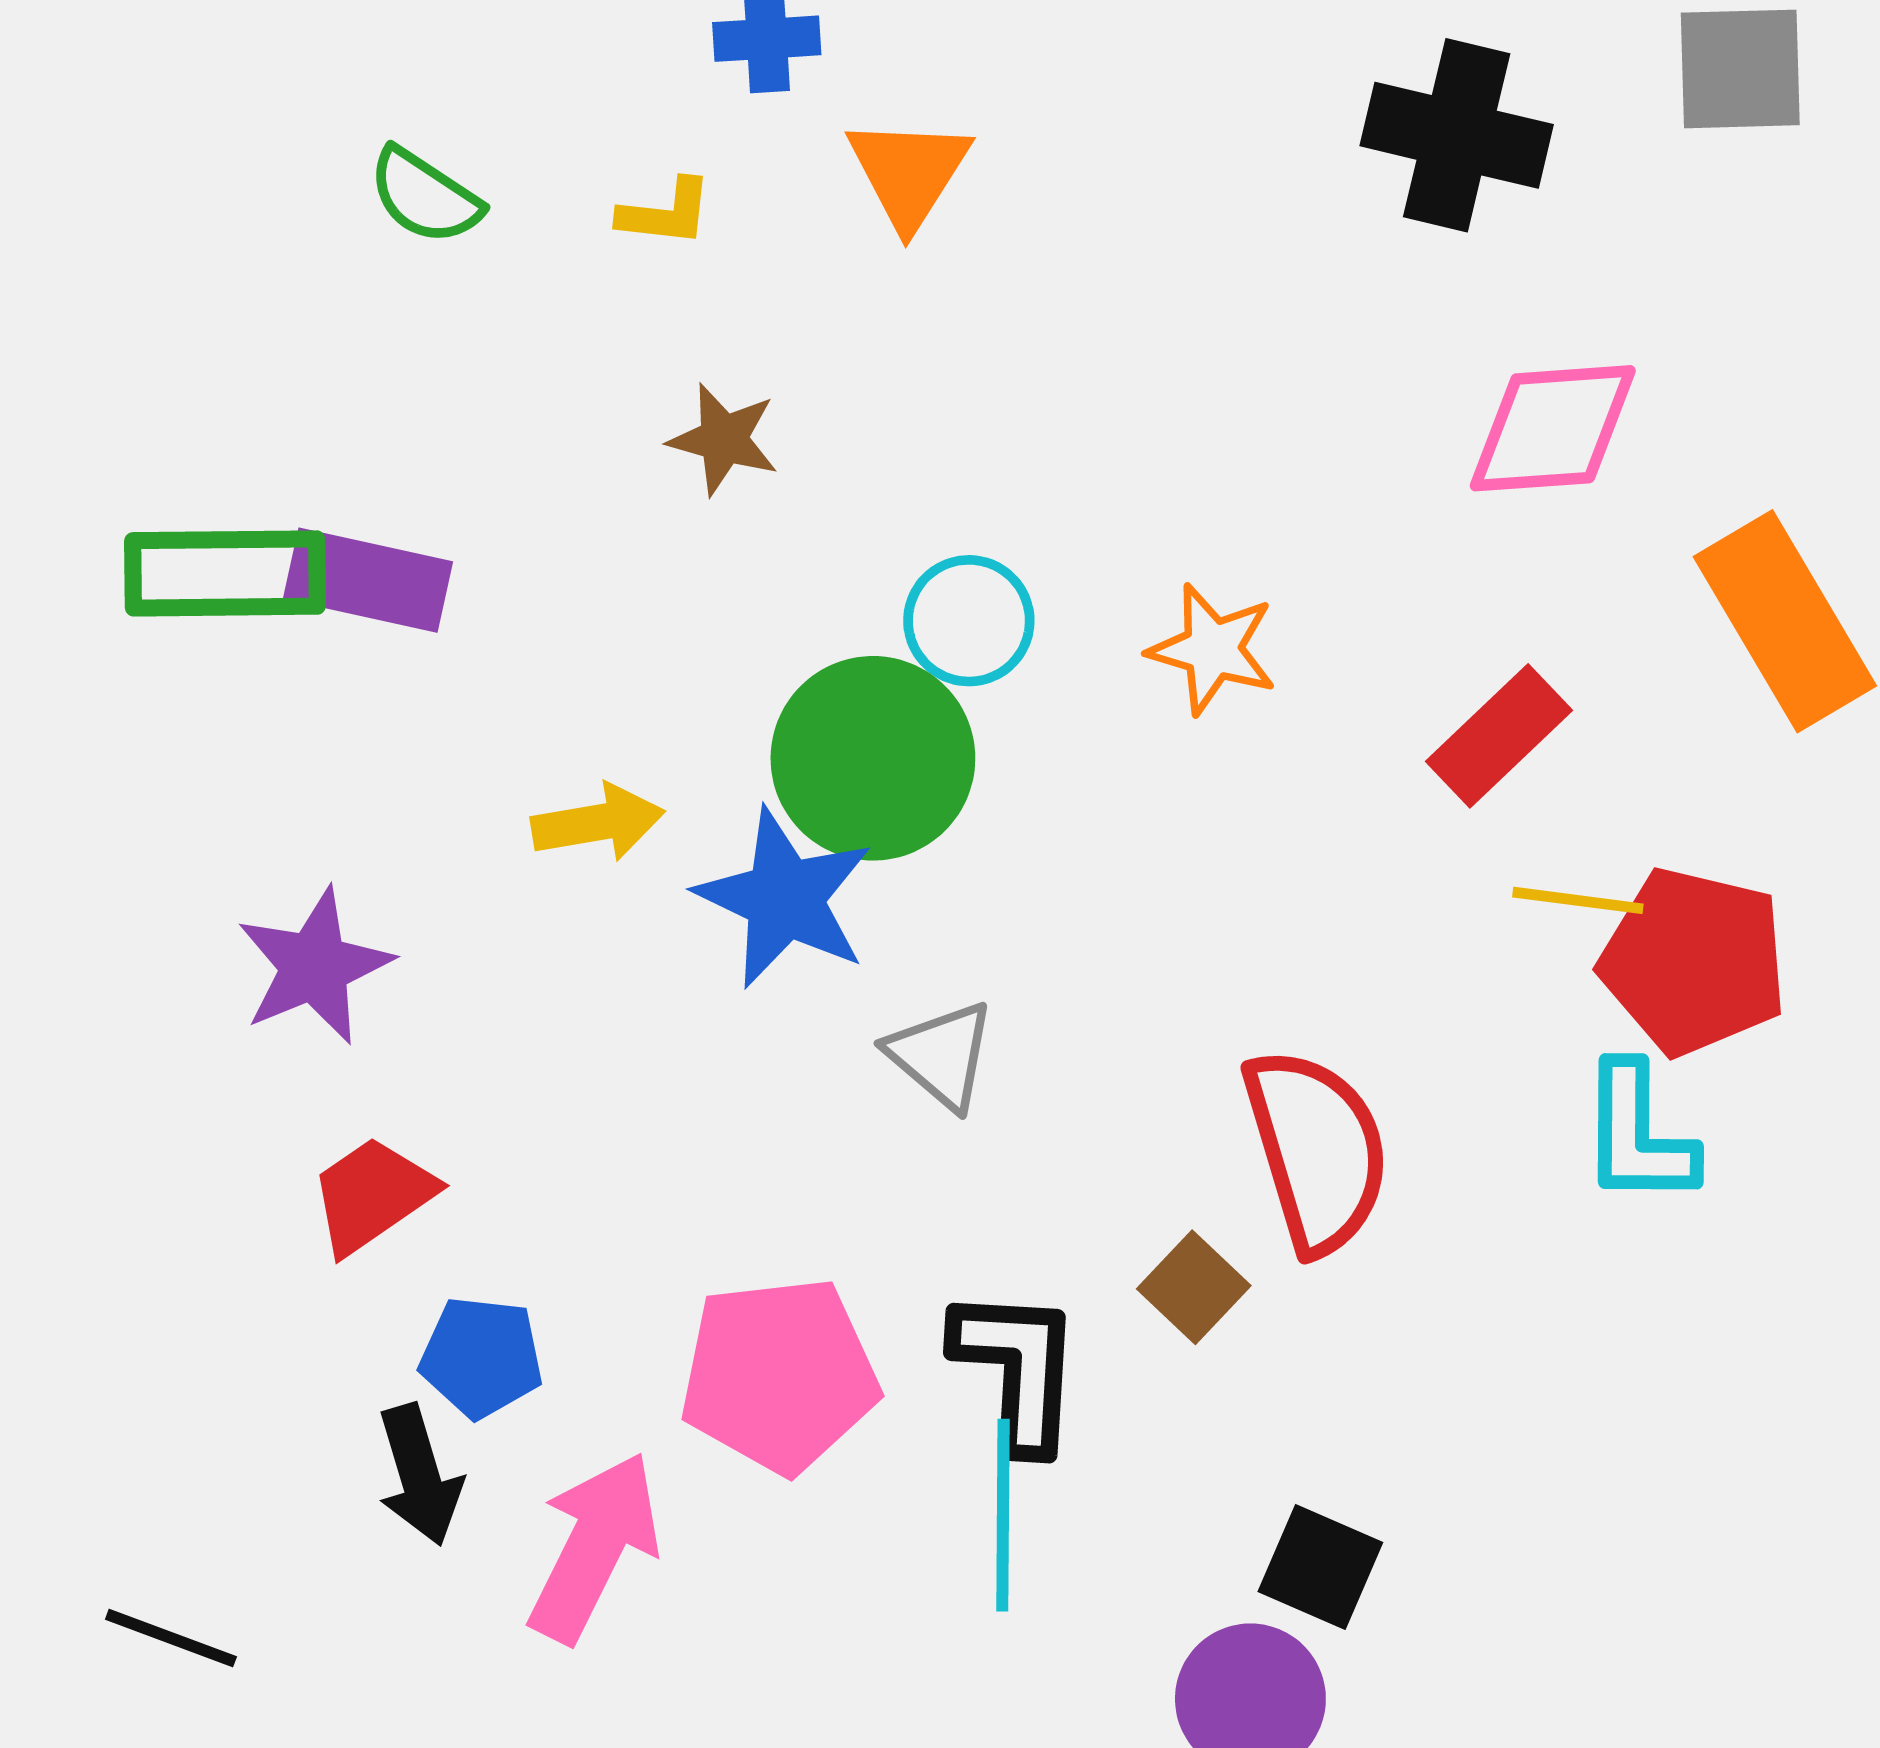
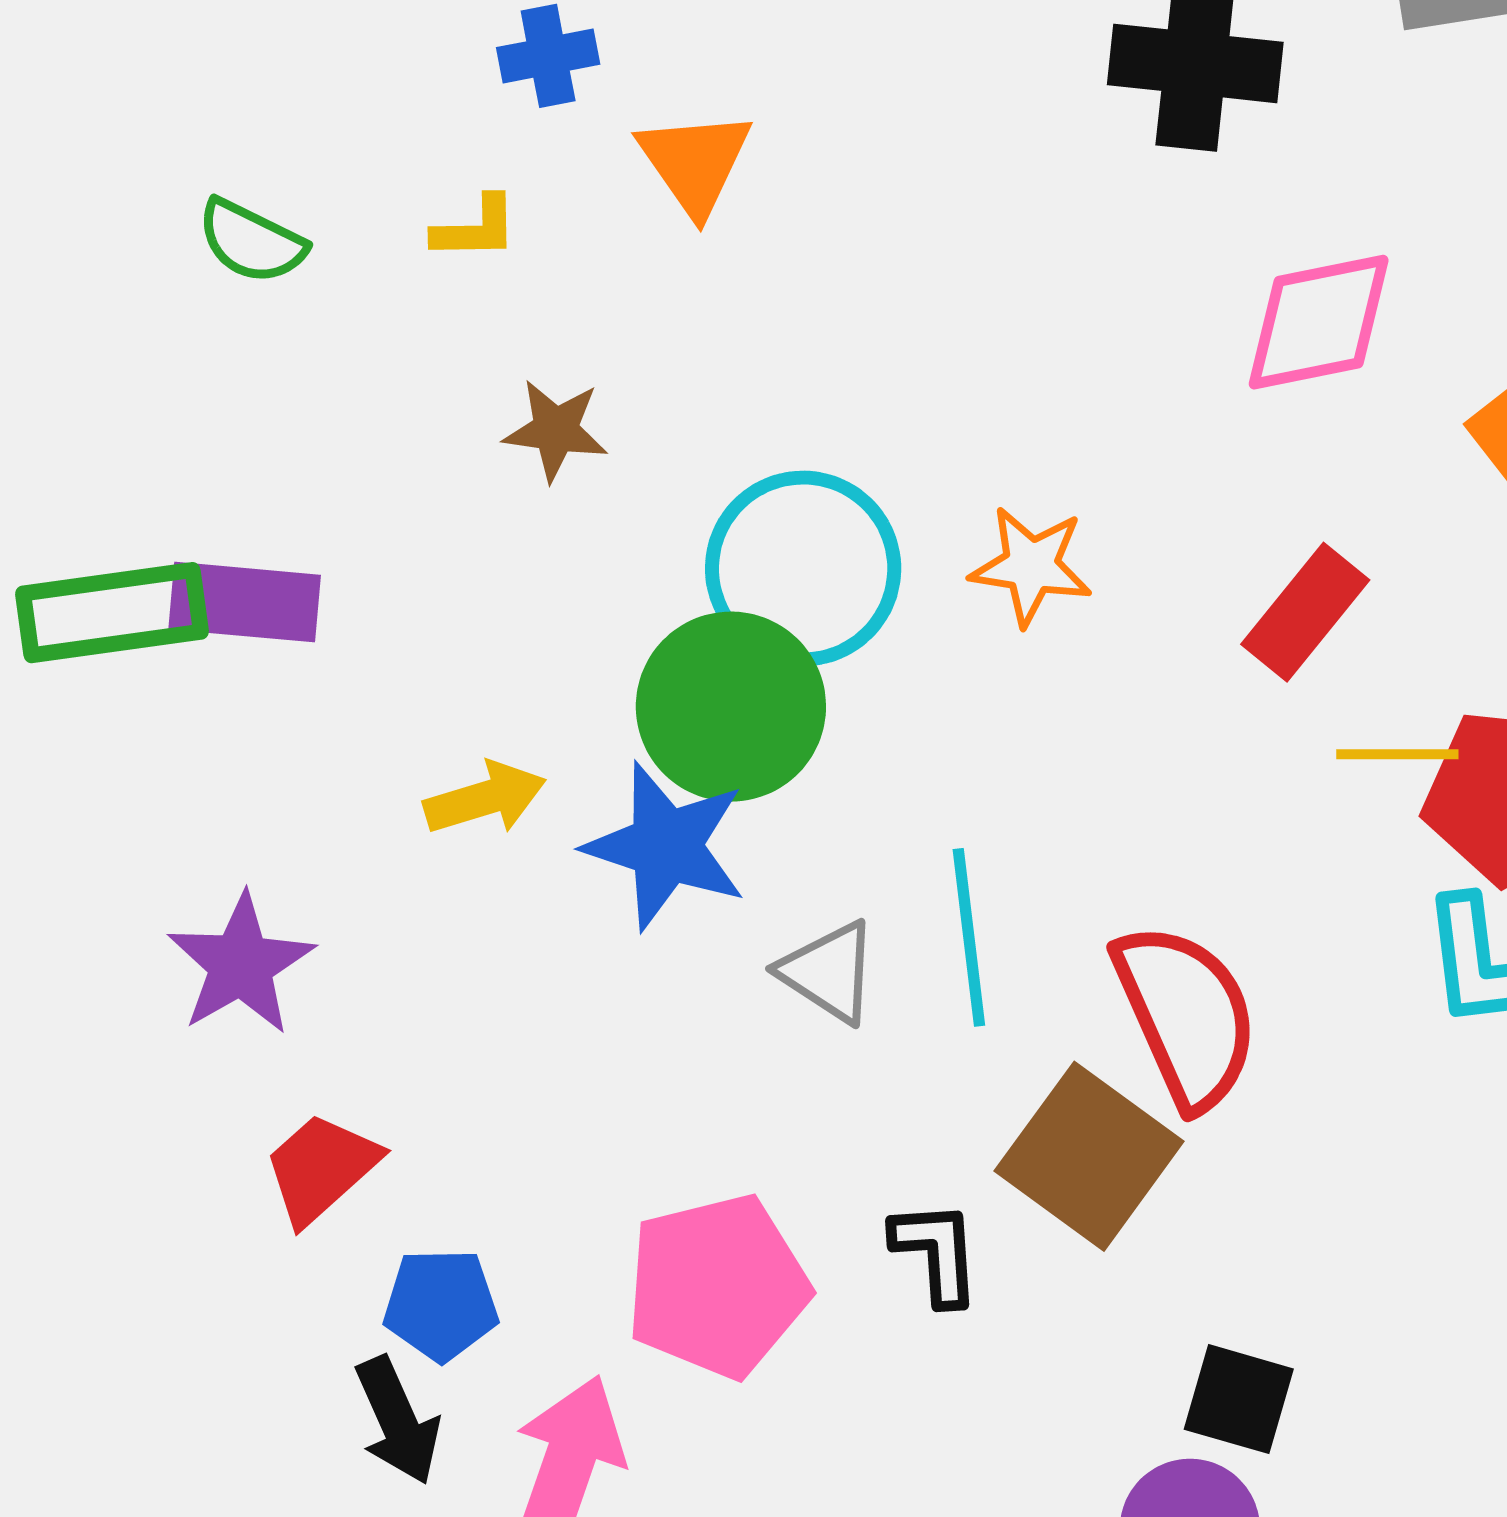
cyan circle: (969, 621) -> (803, 568), size x1.6
brown square: (1194, 1287) -> (1089, 1156), size x1.8
black L-shape: (1017, 1369) -> (936, 1252), size x0.7
cyan line: (1003, 1515) -> (969, 937), moved

